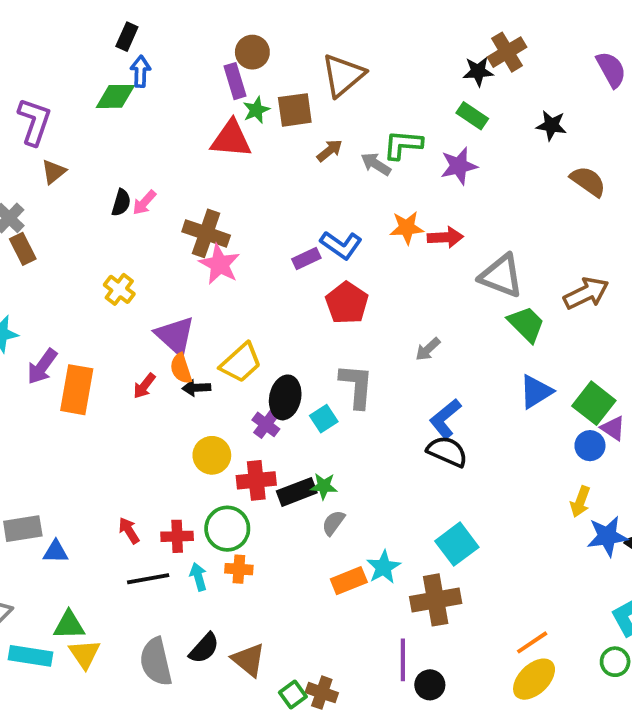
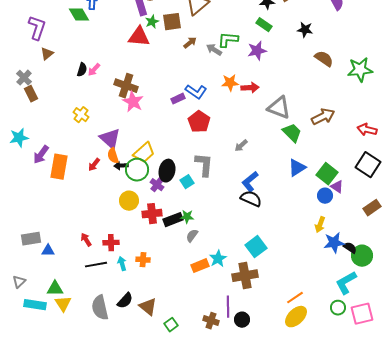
green diamond: (115, 96) -> (79, 15), turned 60
green circle: (227, 529) -> (137, 170), moved
brown cross: (322, 693) -> (211, 321), moved

